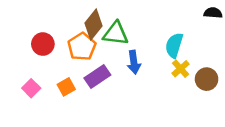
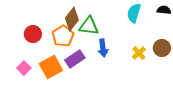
cyan semicircle: (174, 45) -> (134, 13), moved
brown circle: (207, 79) -> (162, 48), moved
orange square: (66, 87) -> (51, 67), size x1.6

